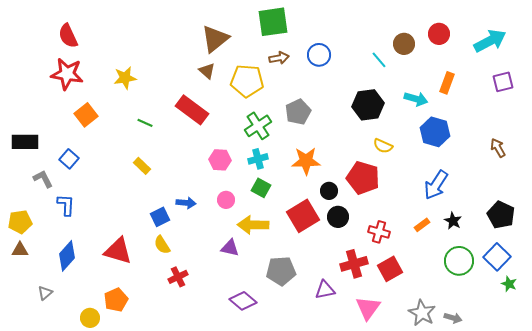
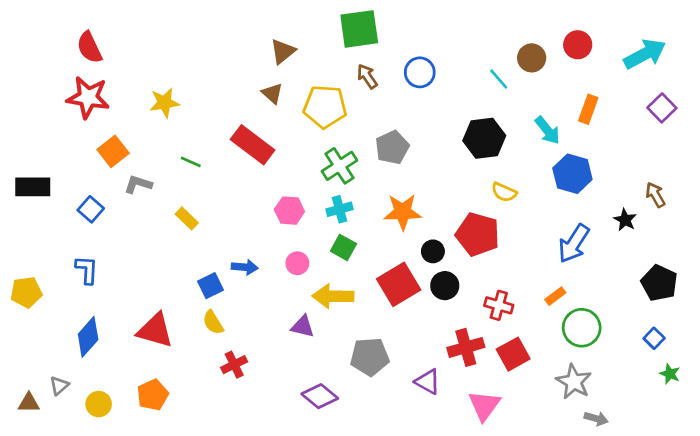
brown triangle: (215, 39) -> (283, 51), size x0.7
brown arrow: (279, 58) -> (367, 76), turned -114
purple square: (503, 82) -> (662, 108), turned -30
cyan arrow: (416, 99) -> (547, 130), turned 35
gray L-shape: (43, 179) -> (138, 184), moved, turned -45
black star: (453, 221) -> (625, 220), moved
brown triangle: (20, 250) -> (29, 403), moved
blue square: (497, 257) -> (654, 338), size x0.6
green circle: (459, 261) -> (582, 328), moved
purple triangle: (325, 290) -> (428, 382), turned 40
gray star: (422, 313) -> (574, 382), moved
yellow circle: (90, 318) -> (99, 404), moved

